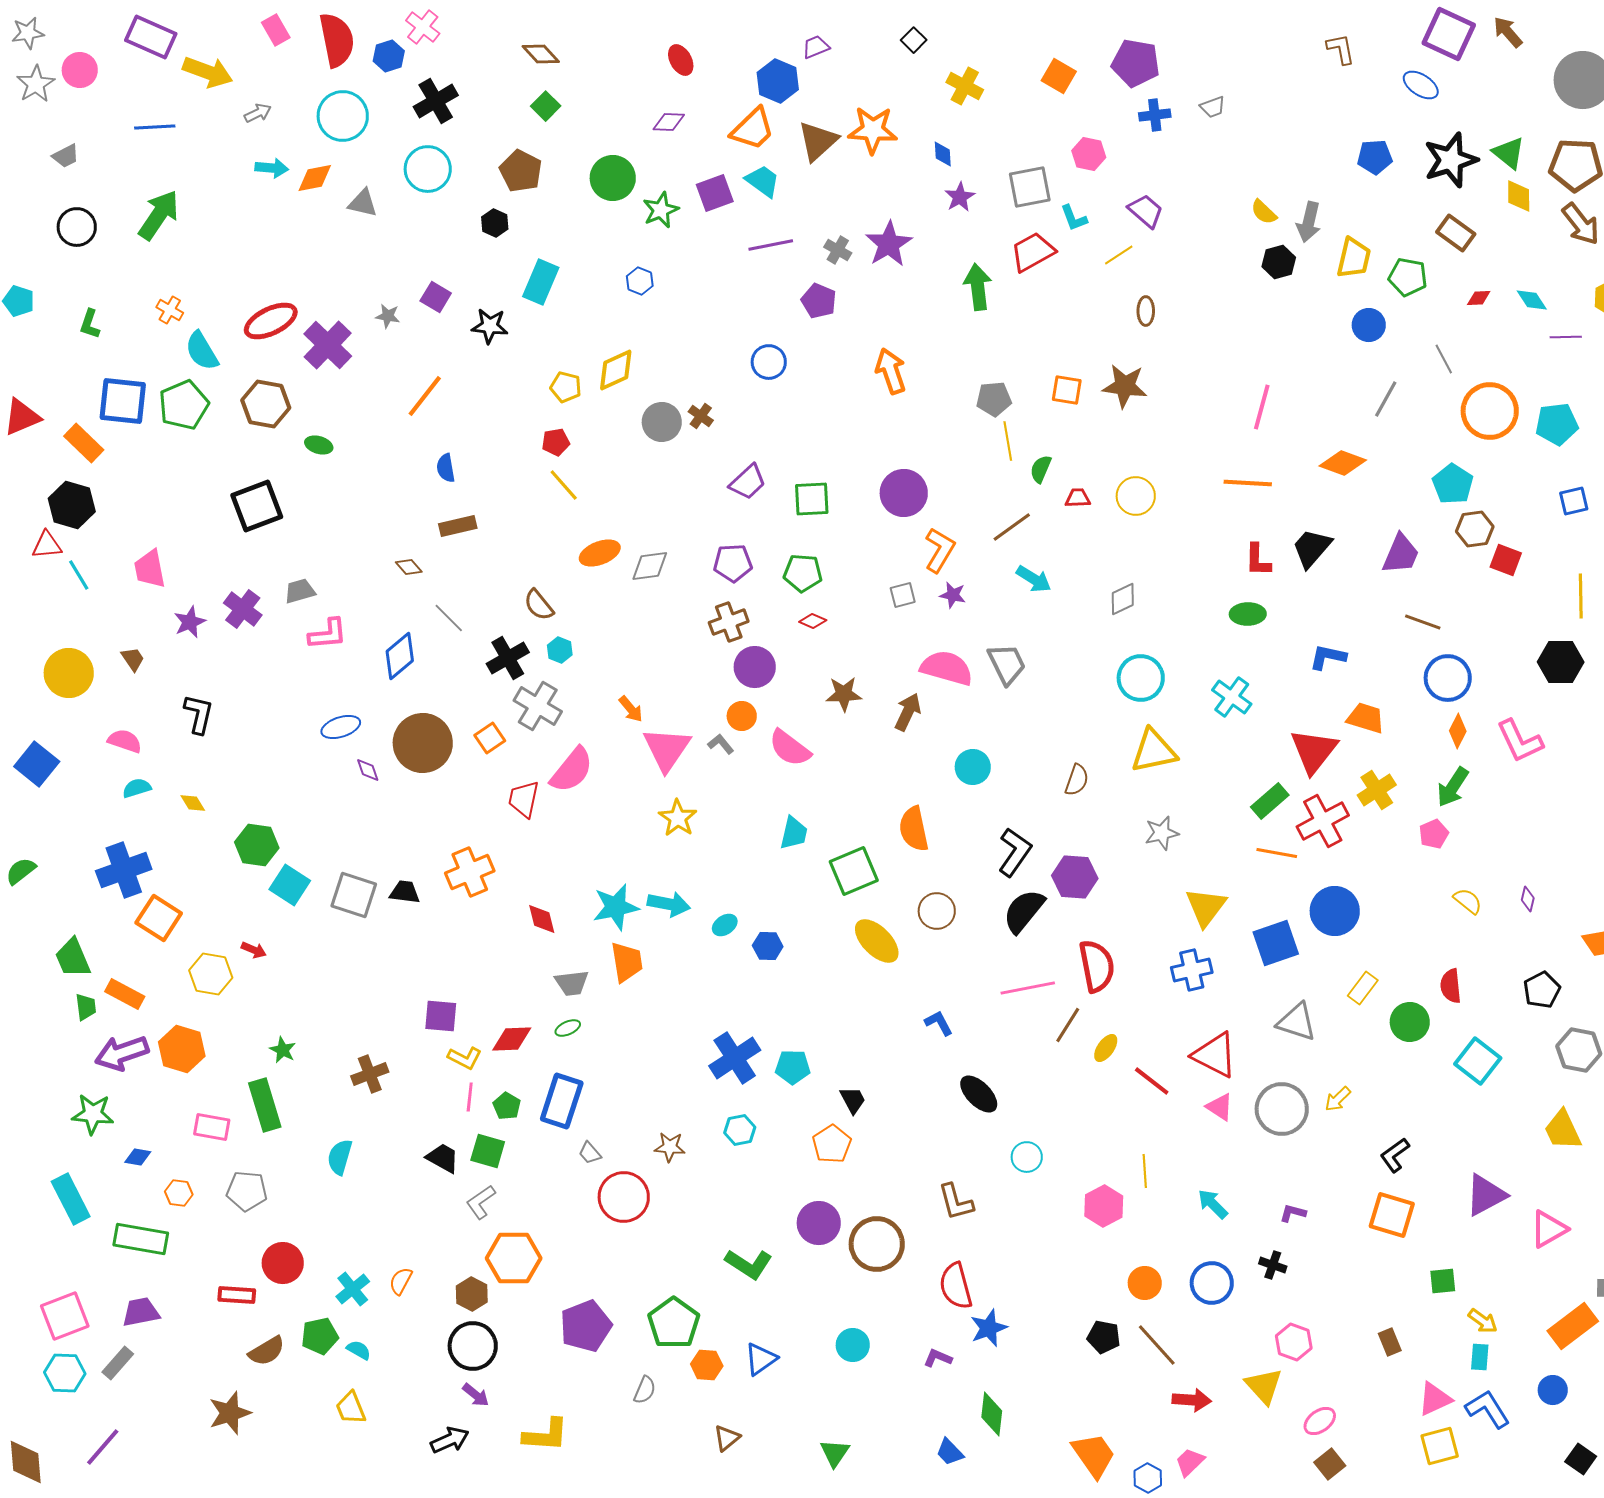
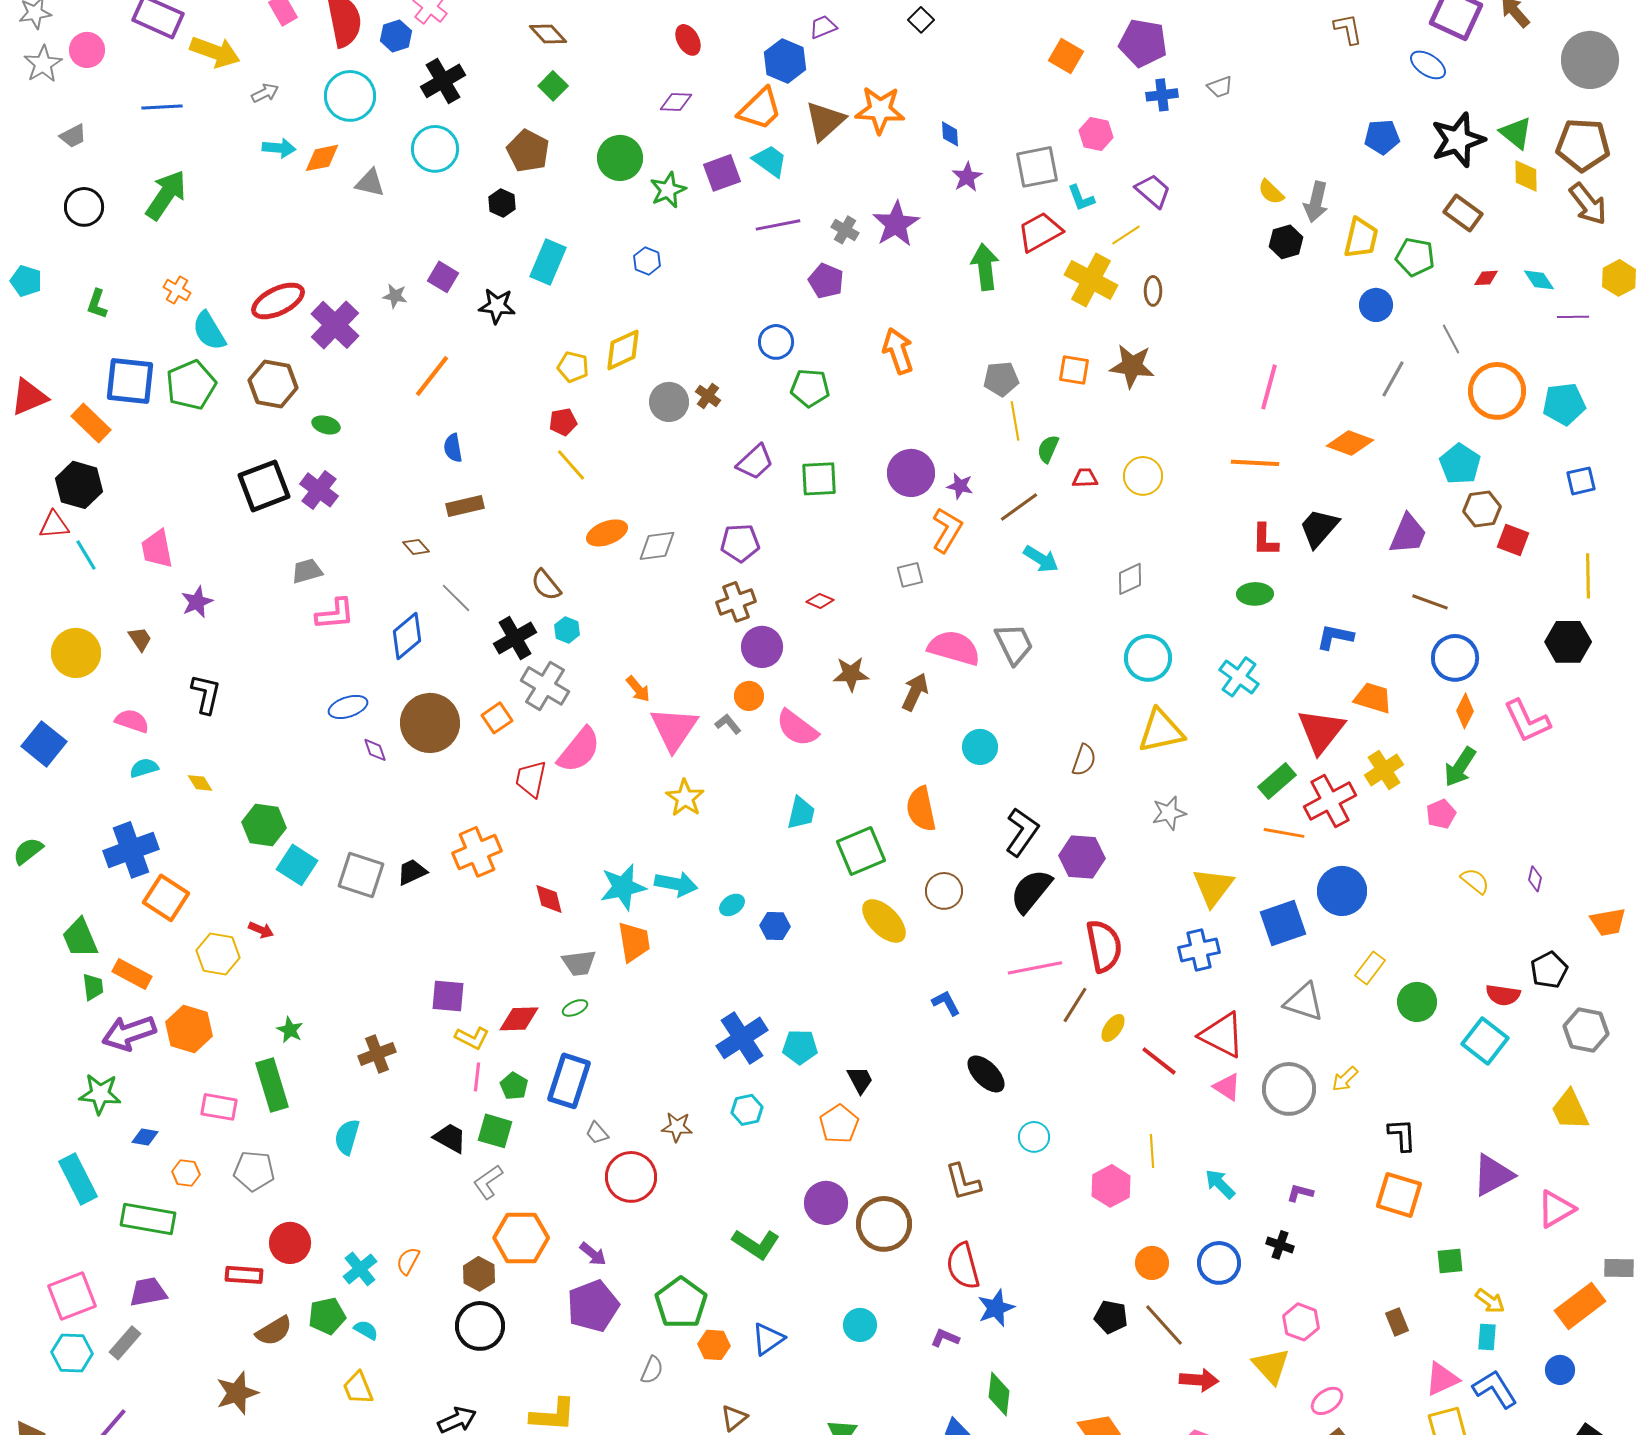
yellow cross: (965, 86) -> (1091, 280), moved, size x1.4
green pentagon: (803, 573) -> (810, 388), moved
purple star: (953, 595) -> (960, 486), moved
purple cross: (243, 609) -> (319, 490), moved
black trapezoid: (405, 892) -> (412, 872), turned -32
red semicircle: (1451, 986) -> (1503, 995), moved, turned -76
black L-shape: (1395, 1155) -> (1402, 1135), turned 123
purple arrow: (476, 1395) -> (593, 1254), moved

